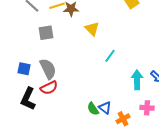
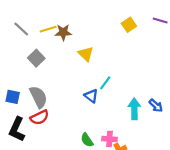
gray square: (46, 33) -> (36, 58), turned -35
blue triangle: (105, 108) -> (91, 96), moved
pink cross: (147, 108) -> (110, 139), moved

